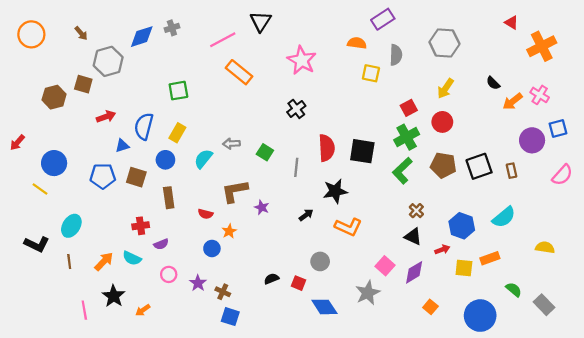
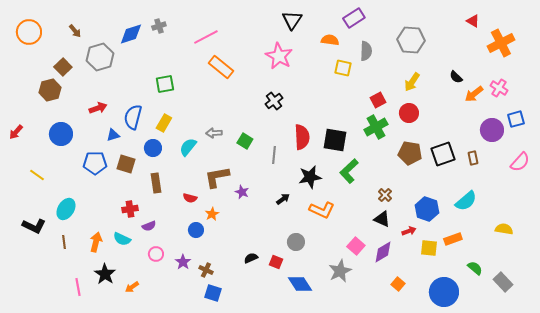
black triangle: (261, 21) -> (292, 20), moved
brown square: (83, 84) -> (63, 67), moved, turned 30
blue circle: (54, 163) -> (61, 134), moved
green L-shape: (402, 171) -> (349, 171), moved
orange arrow: (104, 261) -> (96, 242), turned -30

